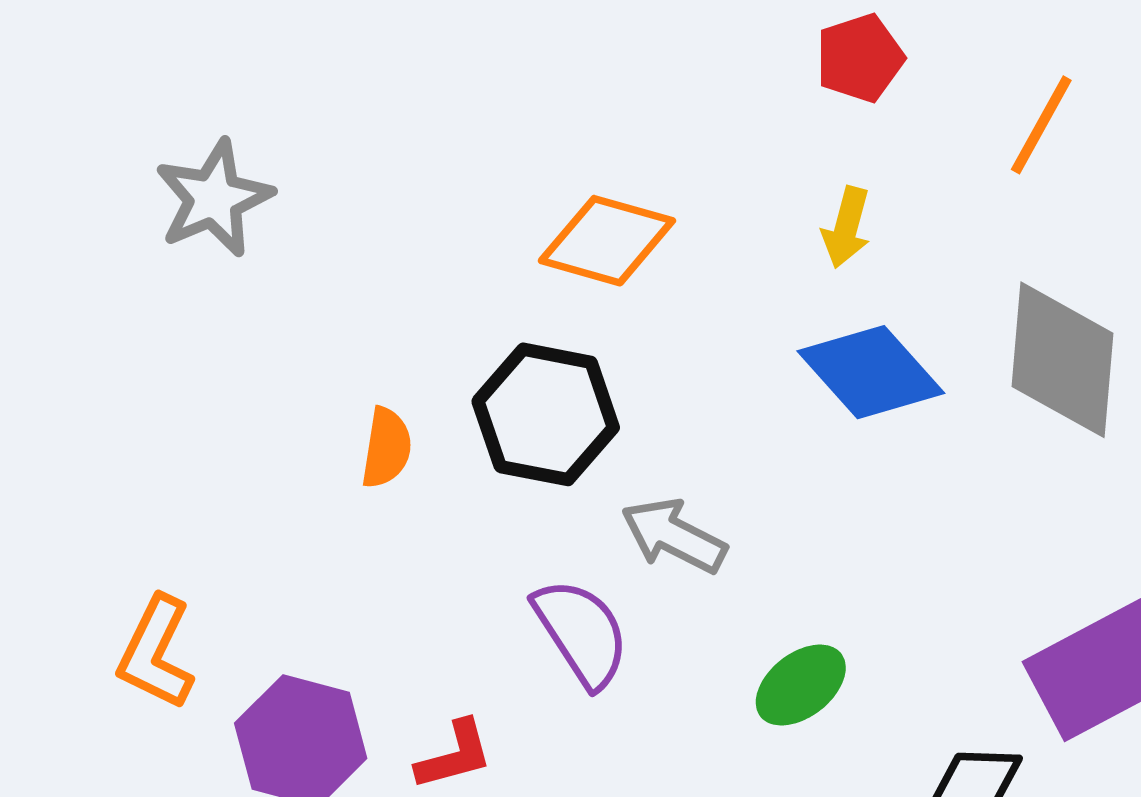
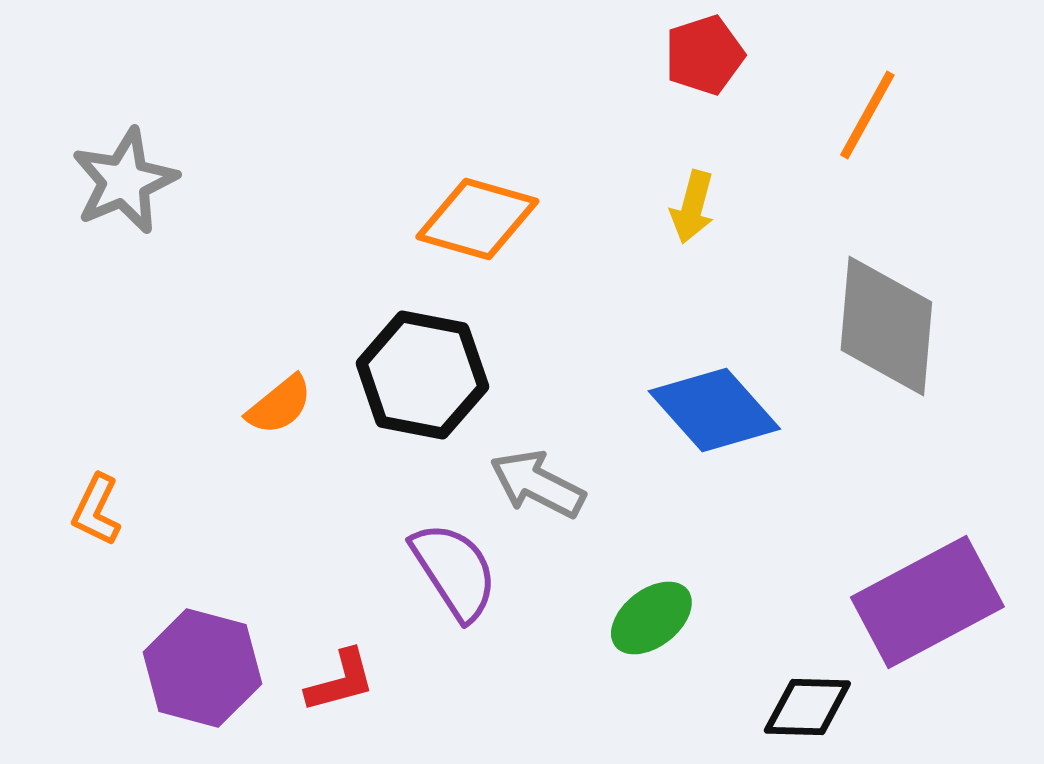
blue diamond: (871, 372) -> (714, 410), moved
orange semicircle: (386, 448) -> (279, 405), turned 42
orange L-shape: (156, 653) -> (96, 510), moved, size x0.7

